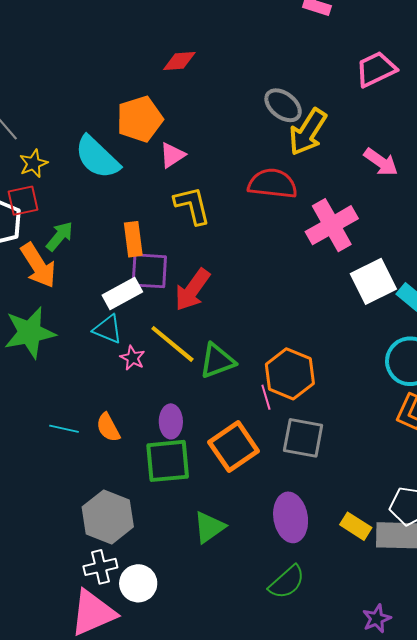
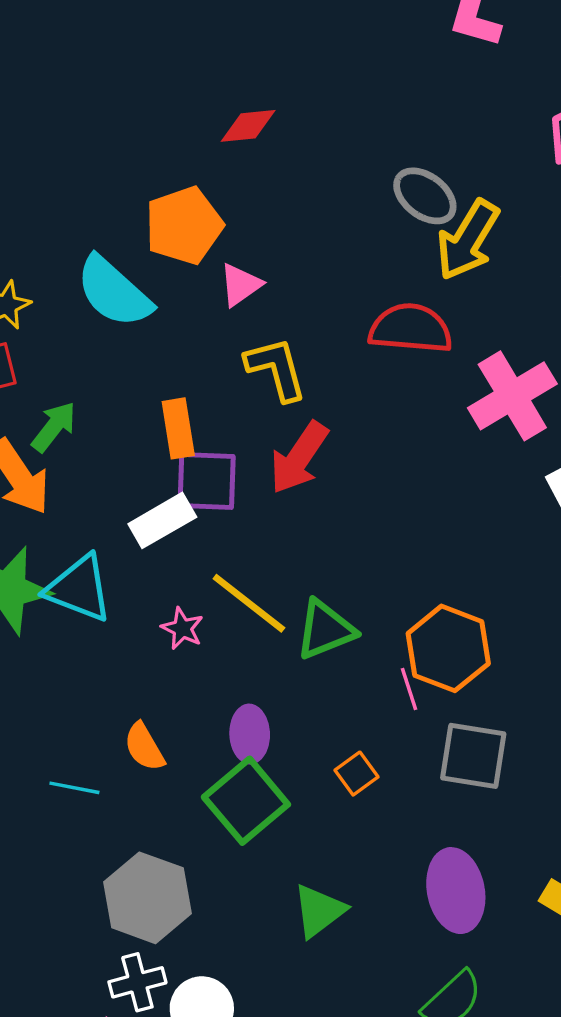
red arrow: (192, 290) -> (299, 458), moved
cyan triangle: (108, 329) -> (79, 588), moved, size x1.4
cyan line: (64, 429) -> (74, 788), moved
orange square: (234, 447) -> (356, 774), size x0.5
green square: (168, 461) -> (246, 801), turned -33

